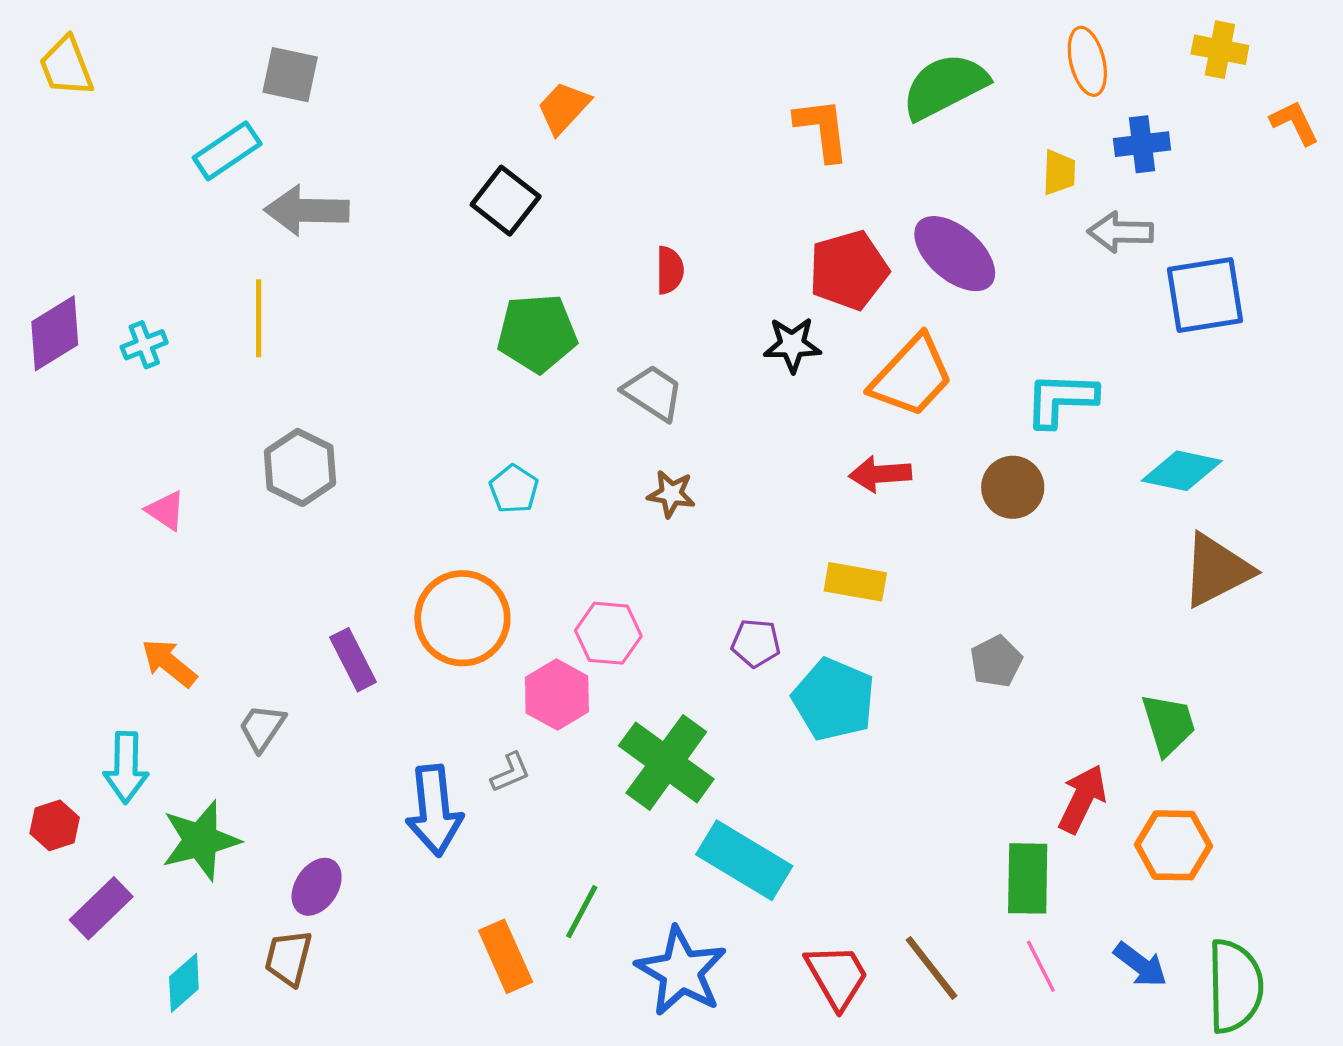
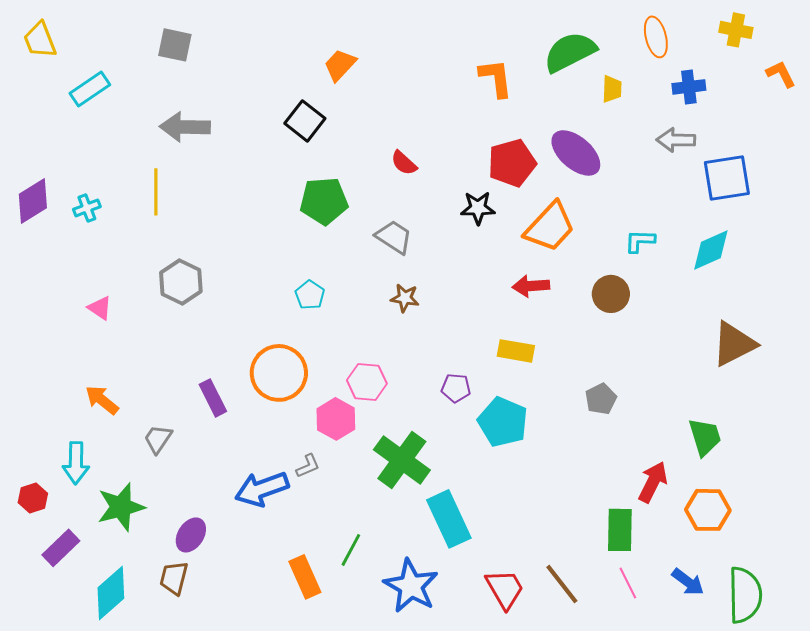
cyan rectangle: (227, 151) -> (90, 89), moved
yellow trapezoid: (1059, 172) -> (612, 89), moved
red semicircle: (670, 270) -> (404, 163), turned 132
cyan L-shape: (1061, 399) -> (640, 241), size x0.7
cyan diamond: (1182, 471) -> (711, 250), moved, turned -36
blue arrow: (434, 811) -> (262, 489), turned 76
cyan rectangle: (744, 860) -> (449, 519), turned 34
cyan diamond: (184, 983) -> (111, 593), size x1.5

